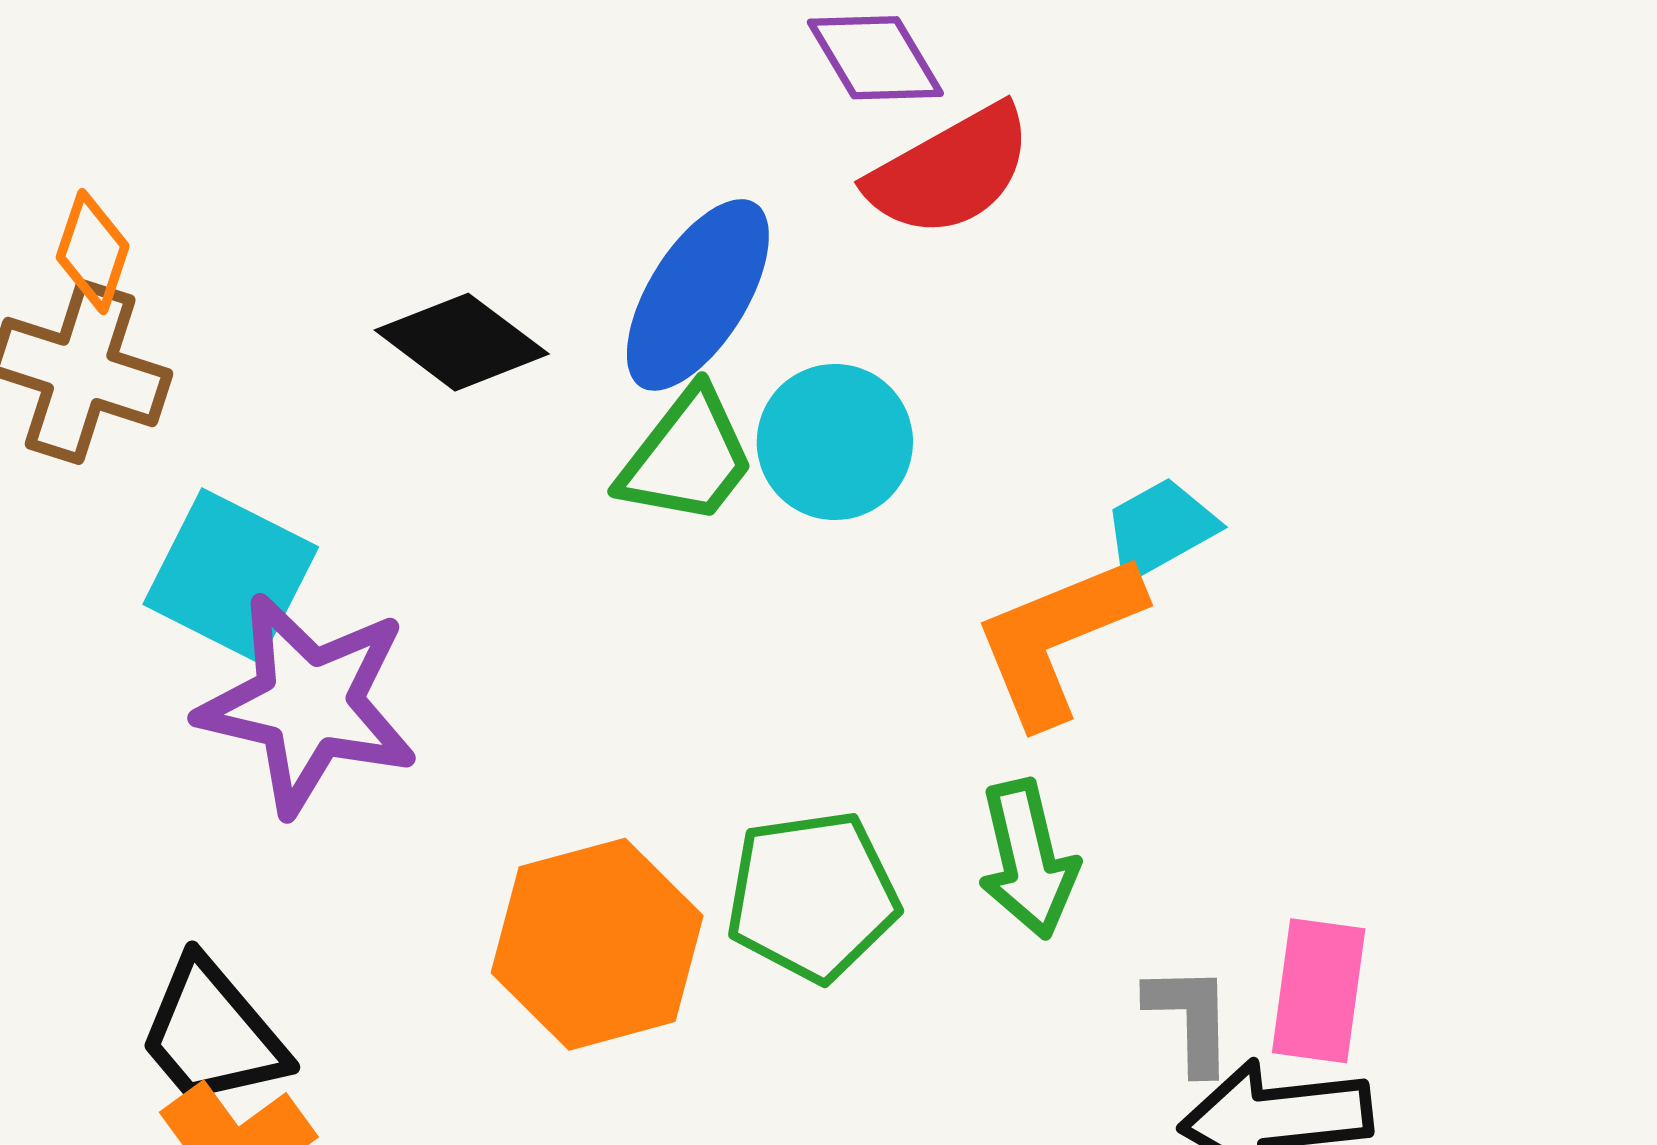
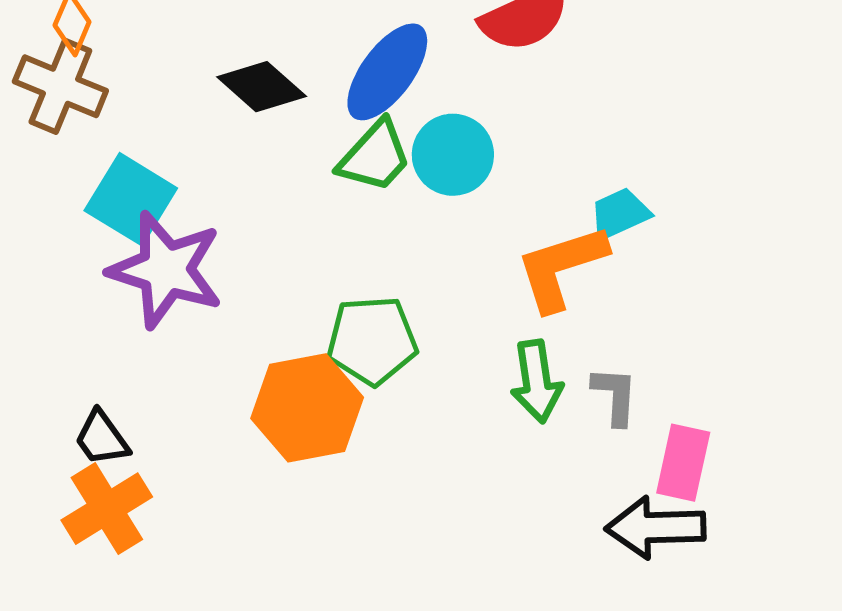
green pentagon: (812, 896) -> (372, 341), moved
gray L-shape: (1190, 1019) -> (615, 396), moved
black trapezoid: (212, 1033) -> (102, 438), size x0.7

